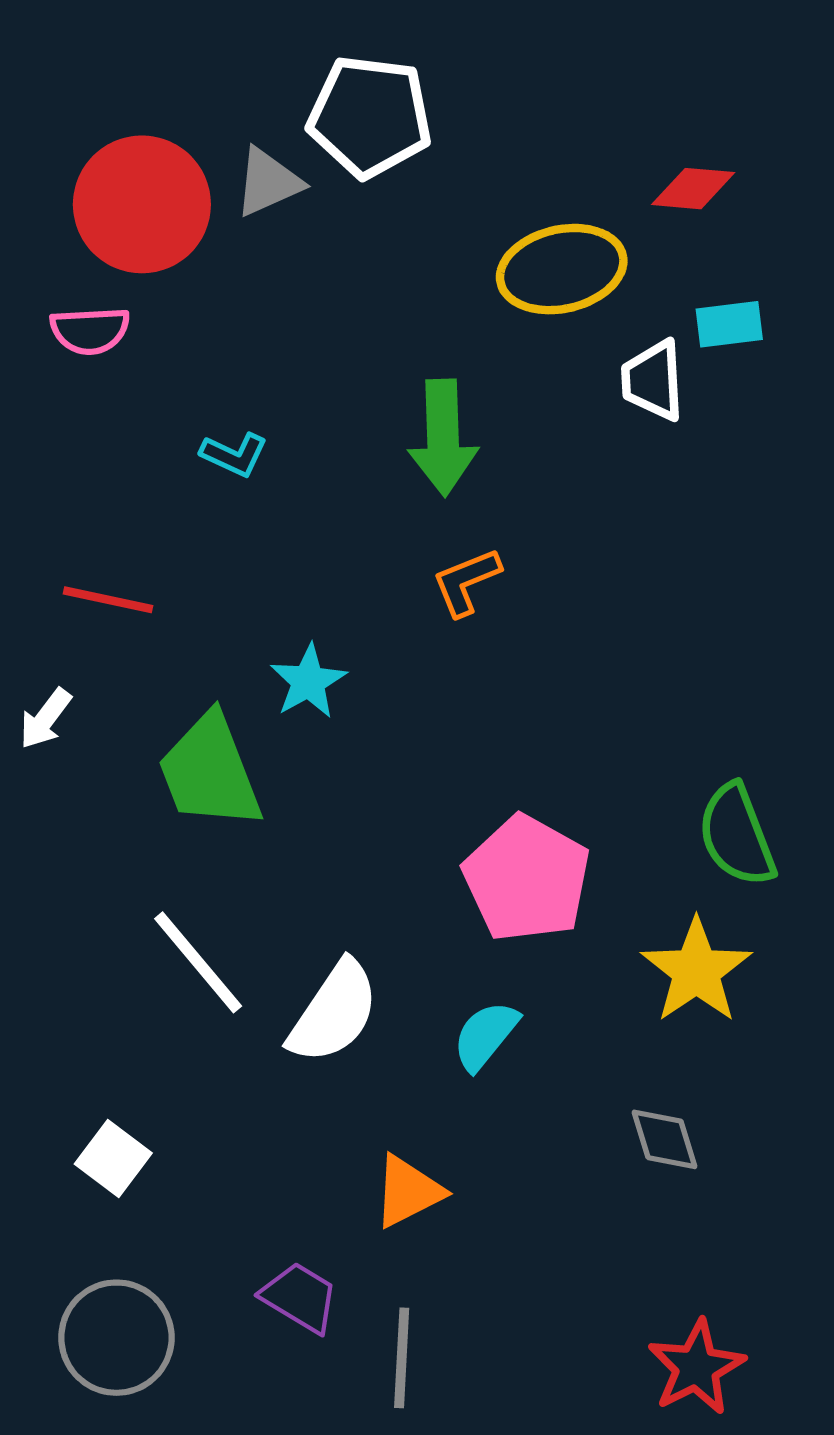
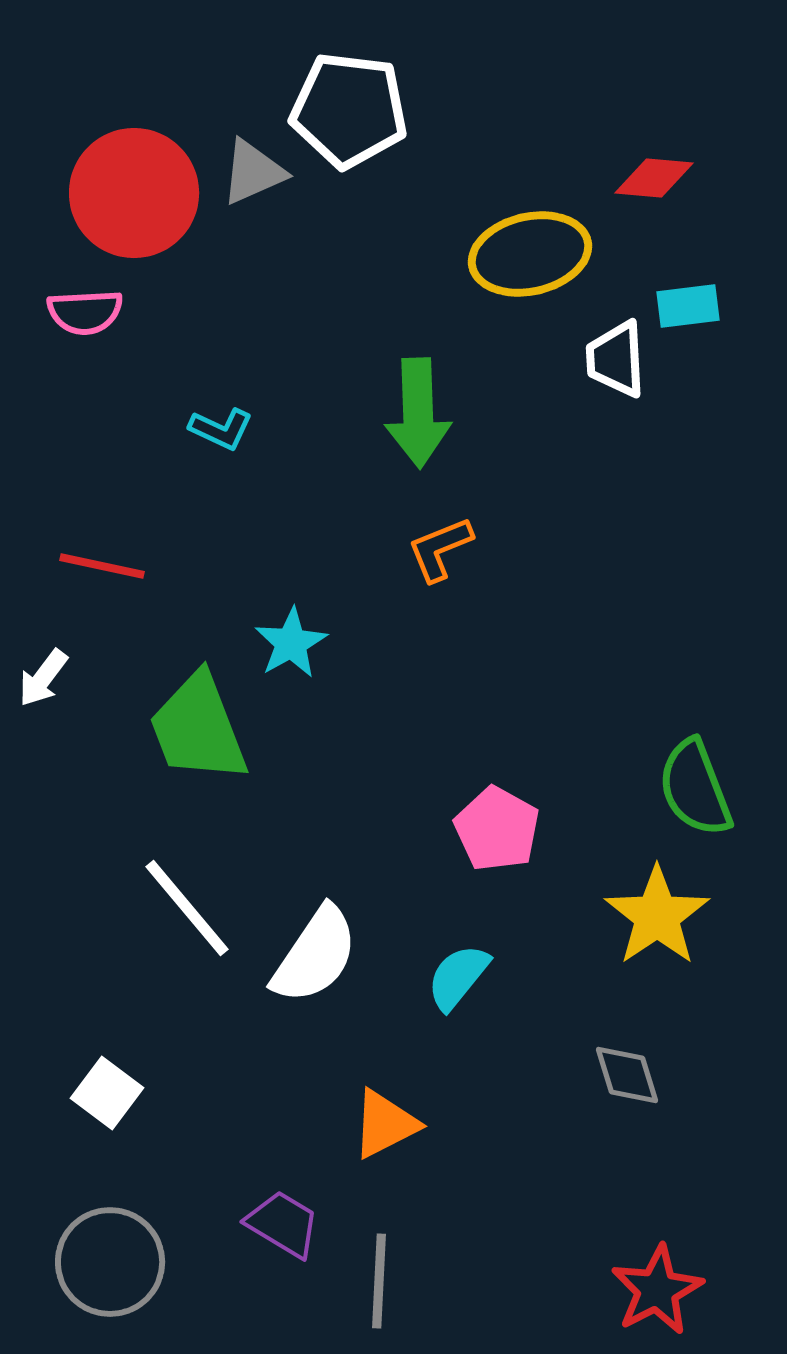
pink pentagon: (527, 879) -> (497, 829), size x0.7

